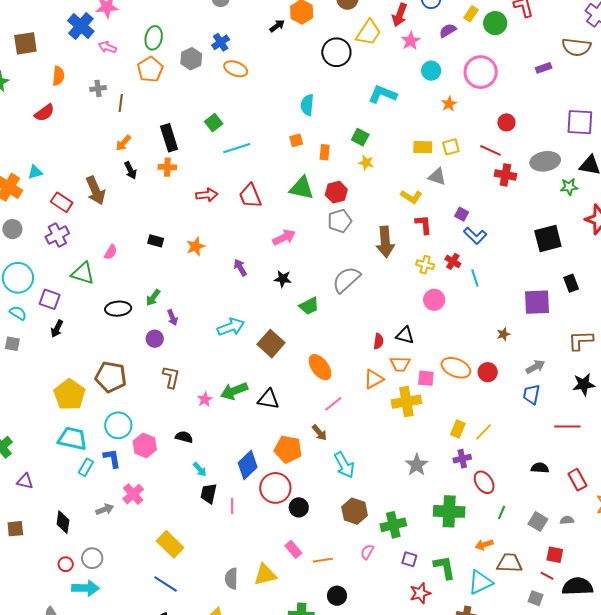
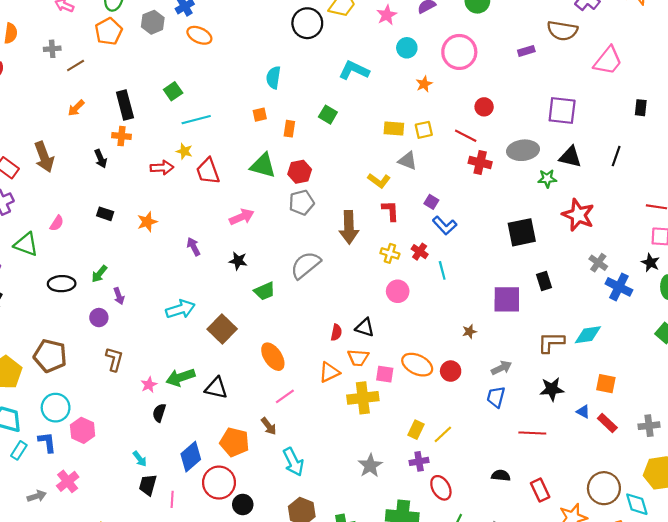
brown line: (121, 103) -> (76, 65), turned 48
yellow star: (366, 163) -> (184, 151), moved
black arrow: (130, 170) -> (101, 159), moved
black semicircle: (184, 437) -> (159, 413), moved, turned -90

